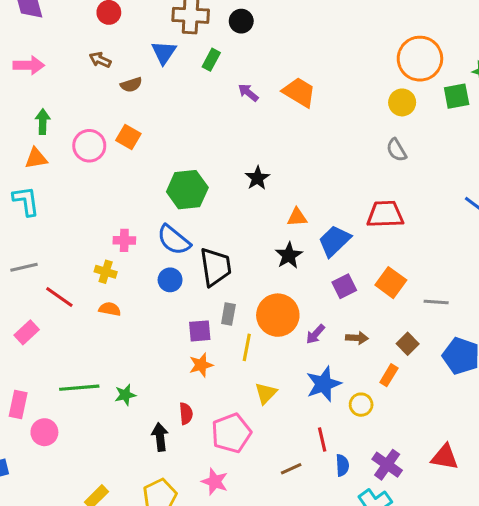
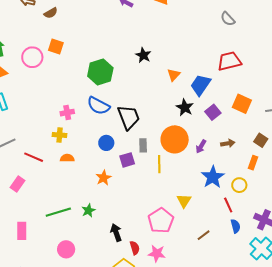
orange triangle: (297, 217) -> (174, 75), turned -32
black star: (289, 255) -> (185, 108), moved
blue circle: (170, 280) -> (106, 143), moved
orange star: (201, 365) -> (104, 178), moved
yellow triangle: (266, 393) -> (184, 201), moved
red semicircle: (186, 414) -> (135, 248), moved
pink circle: (44, 432) -> (66, 249), moved
red line: (322, 440) -> (228, 205), moved

